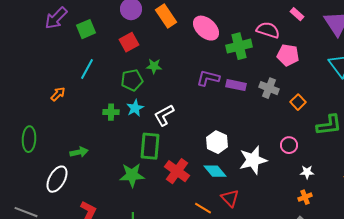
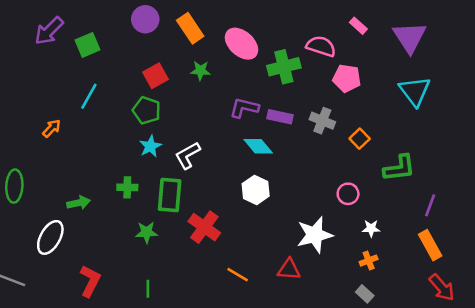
red square: (129, 42) -> (156, 76), moved
green star: (154, 66) -> (200, 71), moved
green pentagon: (132, 80) -> (147, 110), turned 30
green cross: (111, 112) -> (127, 187), moved
white star: (253, 160) -> (315, 235), moved
cyan diamond: (215, 171) -> (258, 146), moved
green star: (132, 175) -> (147, 232), size x0.7
red triangle: (230, 198) -> (289, 269), moved, turned -42

